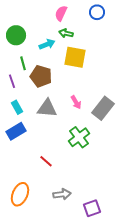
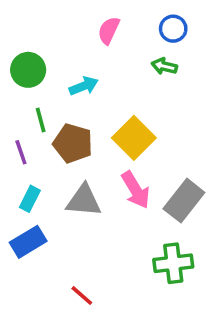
green arrow: (66, 33) -> (164, 66), moved
yellow square: (75, 57) -> (134, 138), moved, turned 35
pink arrow: (76, 102) -> (136, 190), size x1.5
cyan rectangle: (17, 107) -> (30, 199), turned 56
green cross: (79, 137) -> (173, 263), moved, turned 30

